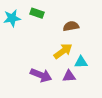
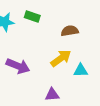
purple arrow: (41, 75) -> (18, 66), moved
purple triangle: (69, 76) -> (52, 95), moved

